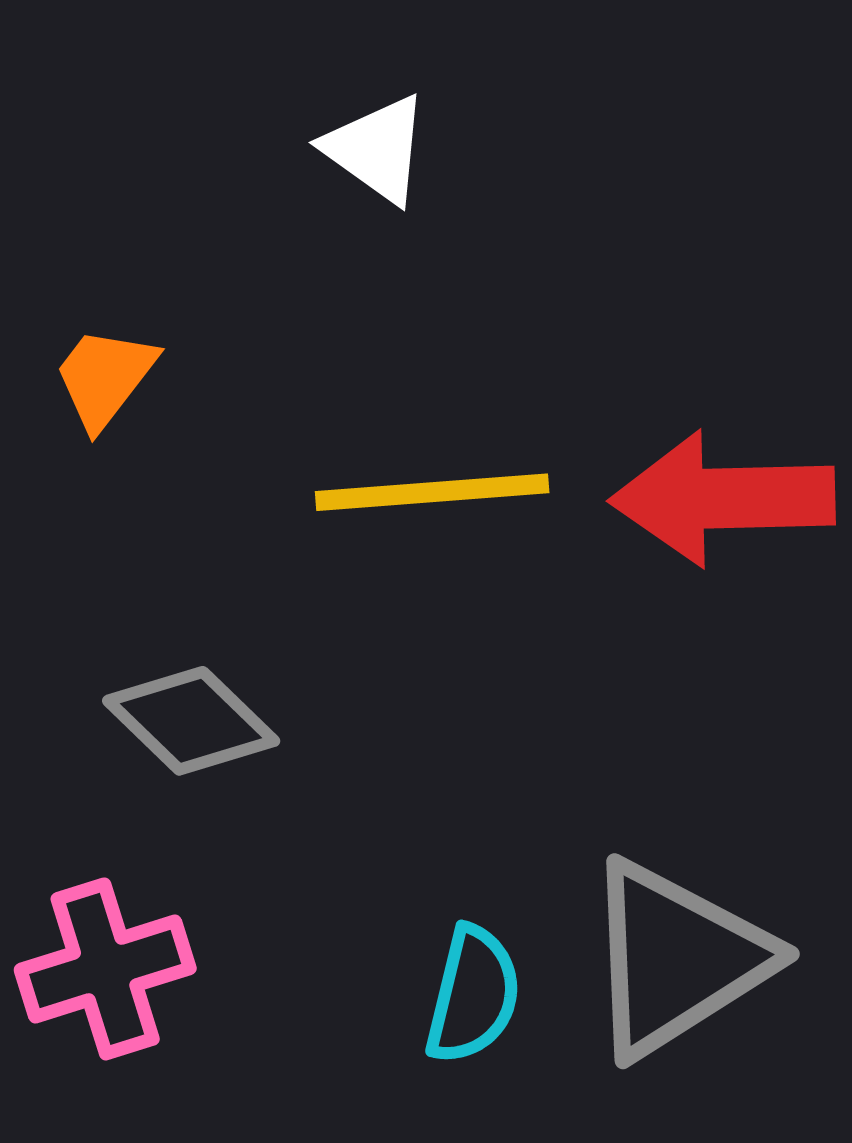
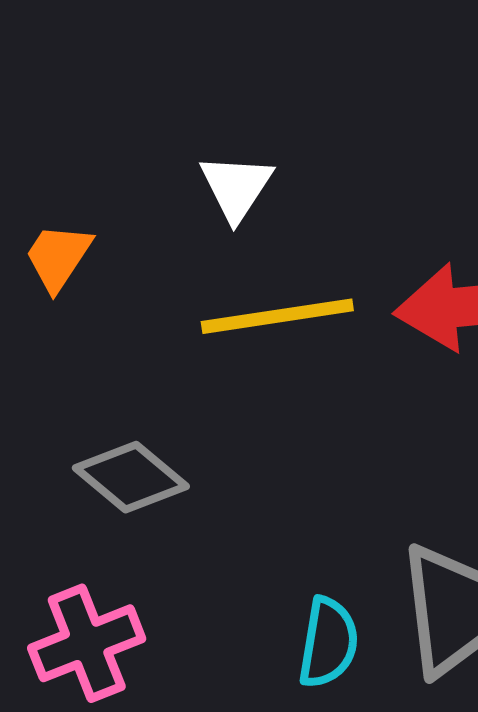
white triangle: (376, 149) -> (236, 187), moved, turned 32

